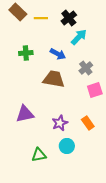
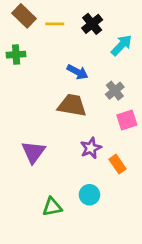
cyan arrow: (79, 37) -> (121, 45), moved
green cross: (26, 53) -> (16, 55), moved
purple triangle: (25, 114) -> (33, 152), turned -42
purple star: (60, 123) -> (91, 148), moved

